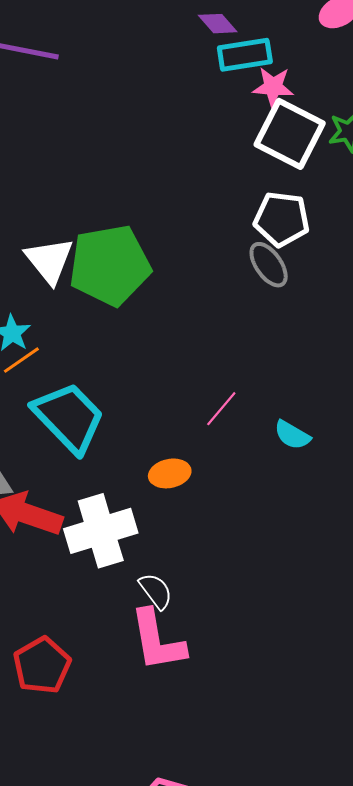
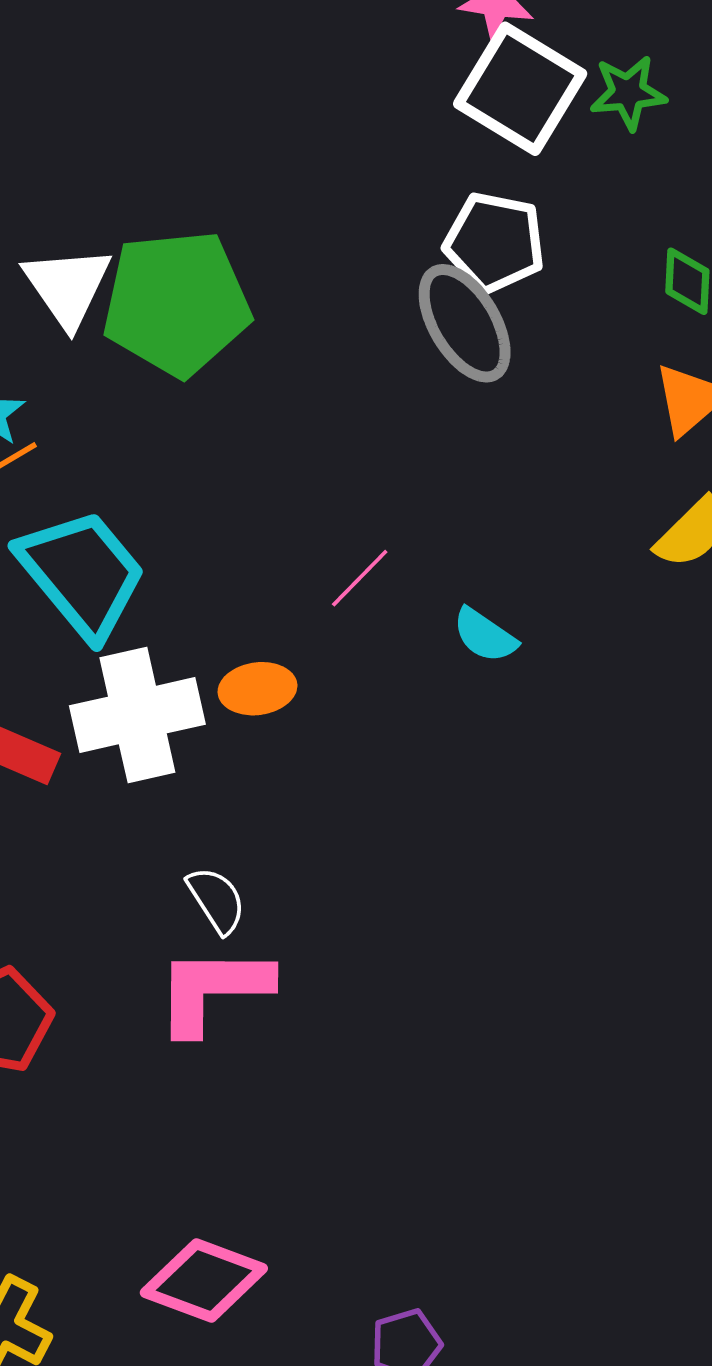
gray ellipse: (269, 265) -> (465, 323), size x1.4
white cross: (101, 531) -> (137, 715), moved
pink L-shape: (157, 640) -> (213, 990), turned 96

